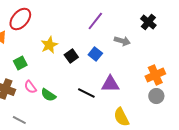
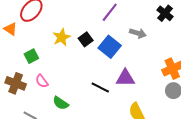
blue square: (95, 54) -> (110, 47), size x1.5
black square: (71, 56) -> (86, 39), moved
green semicircle: (48, 95) -> (61, 103), moved

